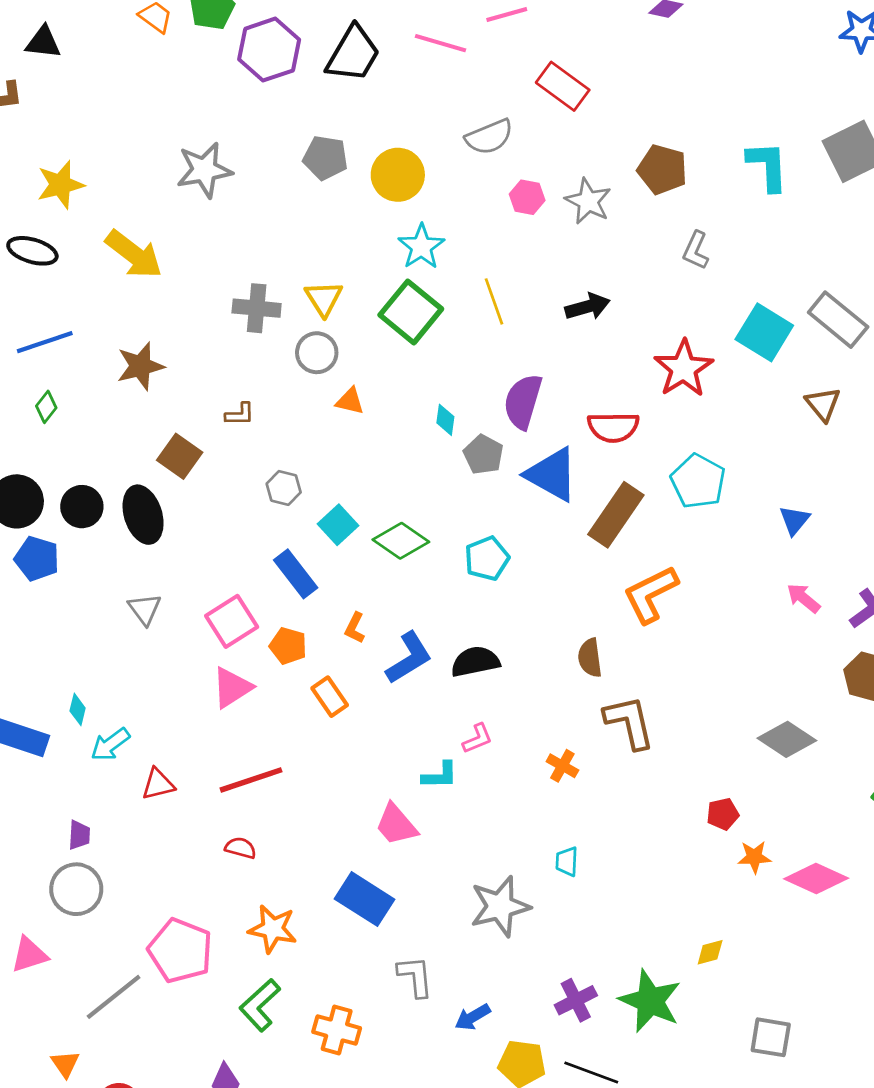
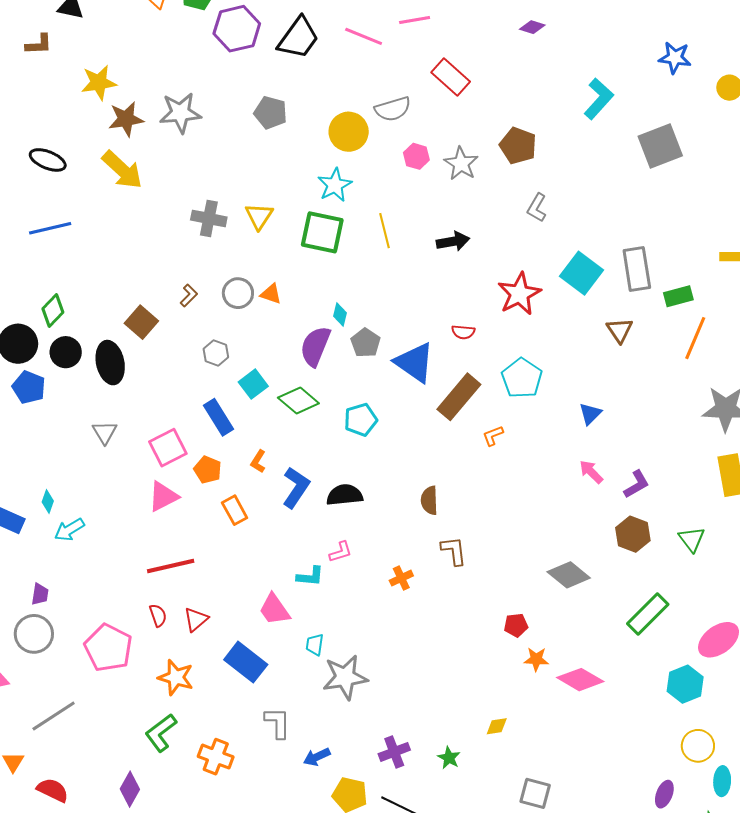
cyan L-shape: (768, 166) -> (599, 99), moved, turned 39
yellow circle: (398, 175) -> (349, 132), moved
yellow star: (60, 185) -> (99, 83), moved
green square: (411, 312) -> (322, 232), turned -33
gray rectangle: (838, 320) -> (637, 269), turned 36
gray circle: (317, 353) -> (238, 293), moved
brown star: (140, 366) -> (126, 119), moved
purple semicircle: (523, 401) -> (315, 346), moved
green diamond: (46, 407) -> (53, 310), moved, size x1.4
brown L-shape: (240, 414) -> (189, 296), turned -50
red semicircle: (613, 427) -> (463, 332), size x0.6
orange L-shape: (651, 594) -> (493, 436), moved, size x0.5
blue L-shape: (409, 658) -> (296, 487), turned -30
brown L-shape: (629, 722) -> (454, 551), size x0.7
orange cross: (562, 766) -> (401, 578), turned 30
red triangle: (158, 784) -> (196, 619), moved, turned -32
red semicircle: (241, 848) -> (158, 615), turned 50
cyan trapezoid: (567, 861) -> (315, 645), moved
pink pentagon: (180, 951) -> (108, 648), moved
green star: (650, 1001) -> (449, 758), size x0.5

